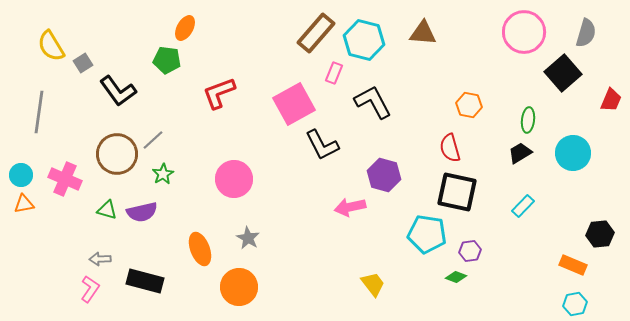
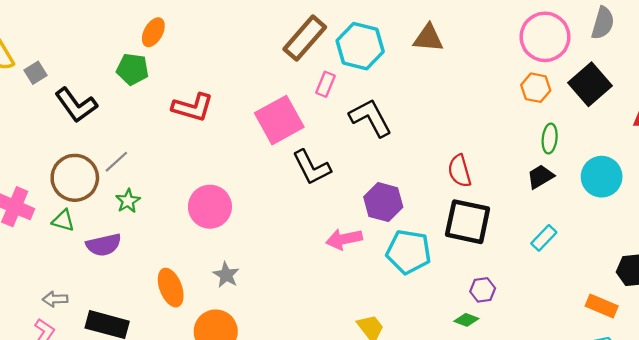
gray semicircle: (586, 33) -> (603, 23), moved
red L-shape: (219, 93) -> (193, 107), turned -144
orange hexagon: (469, 105) -> (536, 88), moved
green triangle: (107, 210) -> (63, 221), moved
cyan pentagon: (427, 234) -> (409, 252), moved

